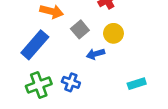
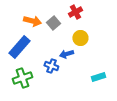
gray square: (80, 29) -> (53, 23), moved
blue cross: (71, 82) -> (51, 66), moved

